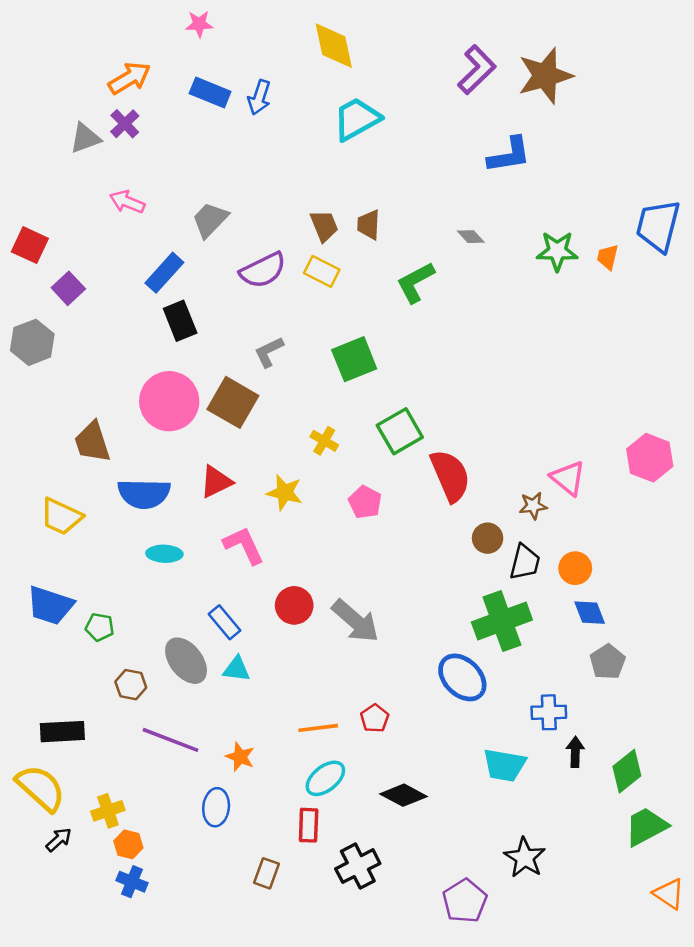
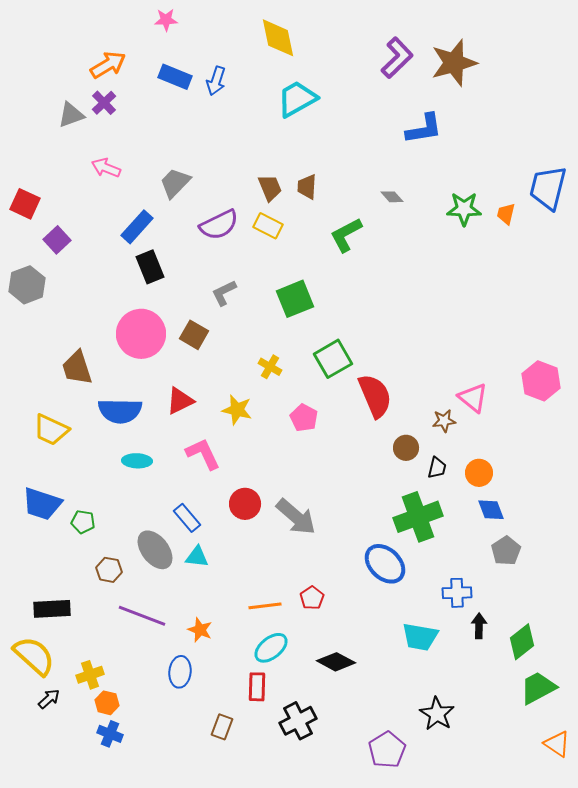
brown square: (233, 402) -> (194, 335), size x0.7
black trapezoid: (525, 562) -> (437, 468), size x0.7

